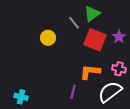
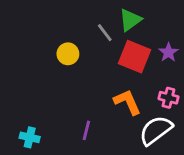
orange L-shape: (90, 72) -> (127, 102), turned 60
purple line: (73, 92) -> (86, 130), moved

